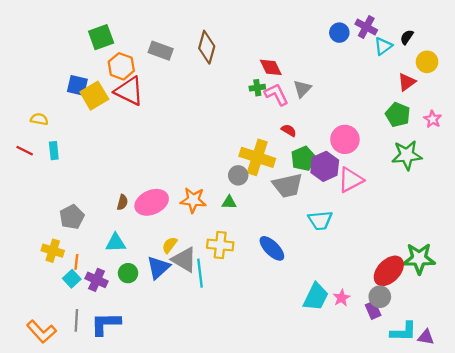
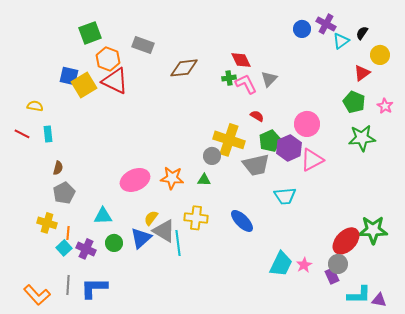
brown diamond: (207, 47) -> (184, 68), moved, turned 68
brown semicircle: (122, 202) -> (58, 168), moved

